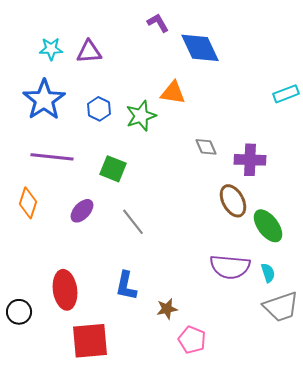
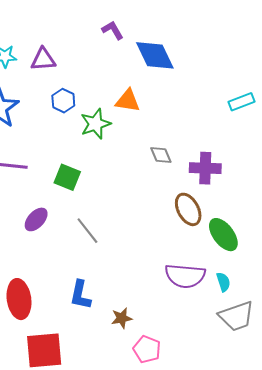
blue hexagon: (99, 109) -> (63, 101), moved

